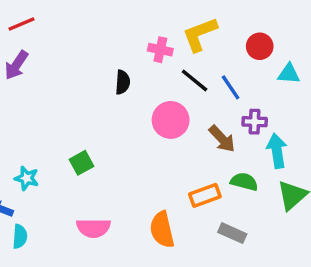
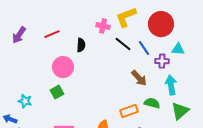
red line: (22, 24) -> (52, 34), moved
red circle: (260, 46) -> (161, 24), size x1.6
cyan triangle: (289, 74) -> (178, 49), moved
pink circle: (171, 120) -> (63, 67), moved
purple cross: (255, 122) -> (162, 61), moved

